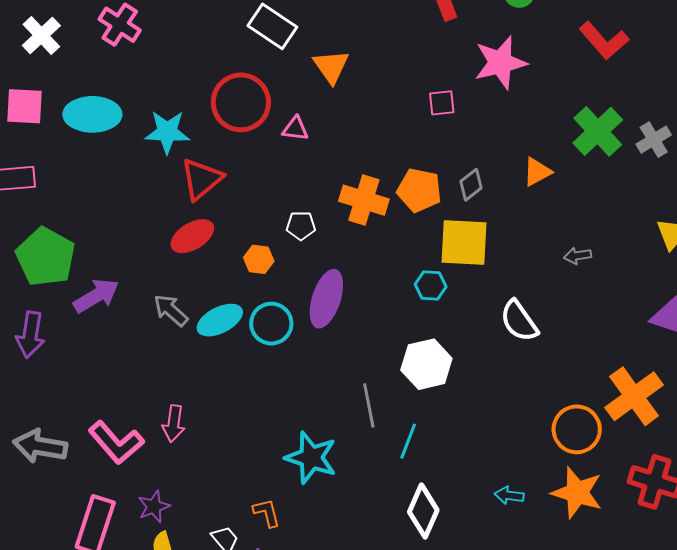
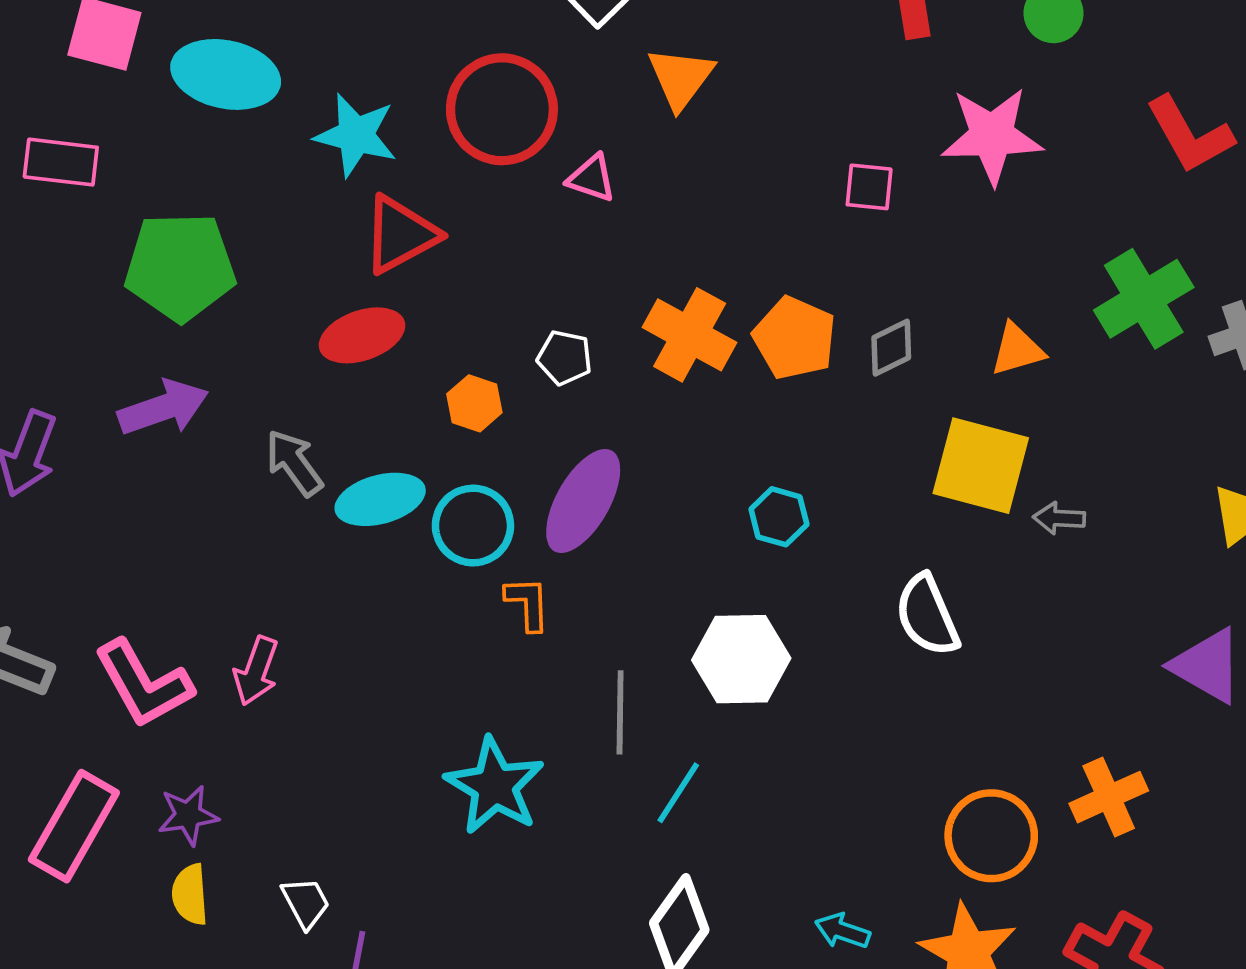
yellow square: (464, 242) -> (981, 466), moved
green pentagon: (46, 257) -> (180, 267), moved, turned 30
orange cross: (634, 396) -> (1109, 797), size x0.7
orange L-shape: (267, 513) -> (528, 604), moved

